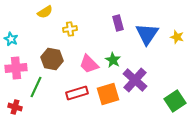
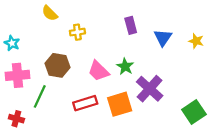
yellow semicircle: (45, 12) -> (50, 13), turned 77
blue triangle: (147, 34) -> (163, 38), size x0.7

